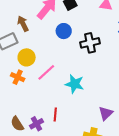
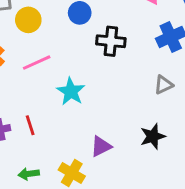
yellow circle: (27, 57) -> (28, 20), moved
red line: (55, 115) -> (30, 125), turned -40

